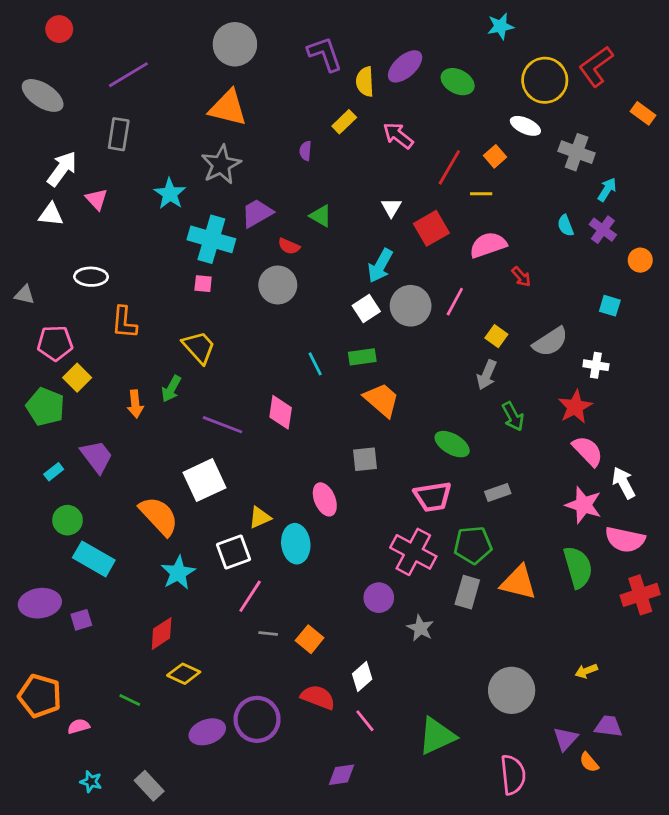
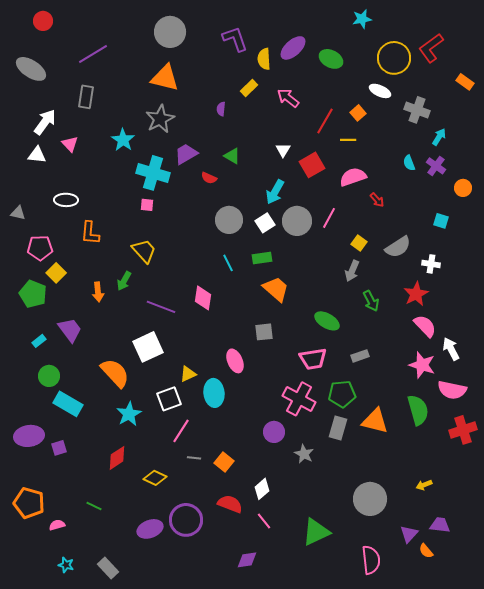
gray circle: (278, 285) -> (229, 220), moved
yellow diamond: (184, 674) -> (155, 478), moved

